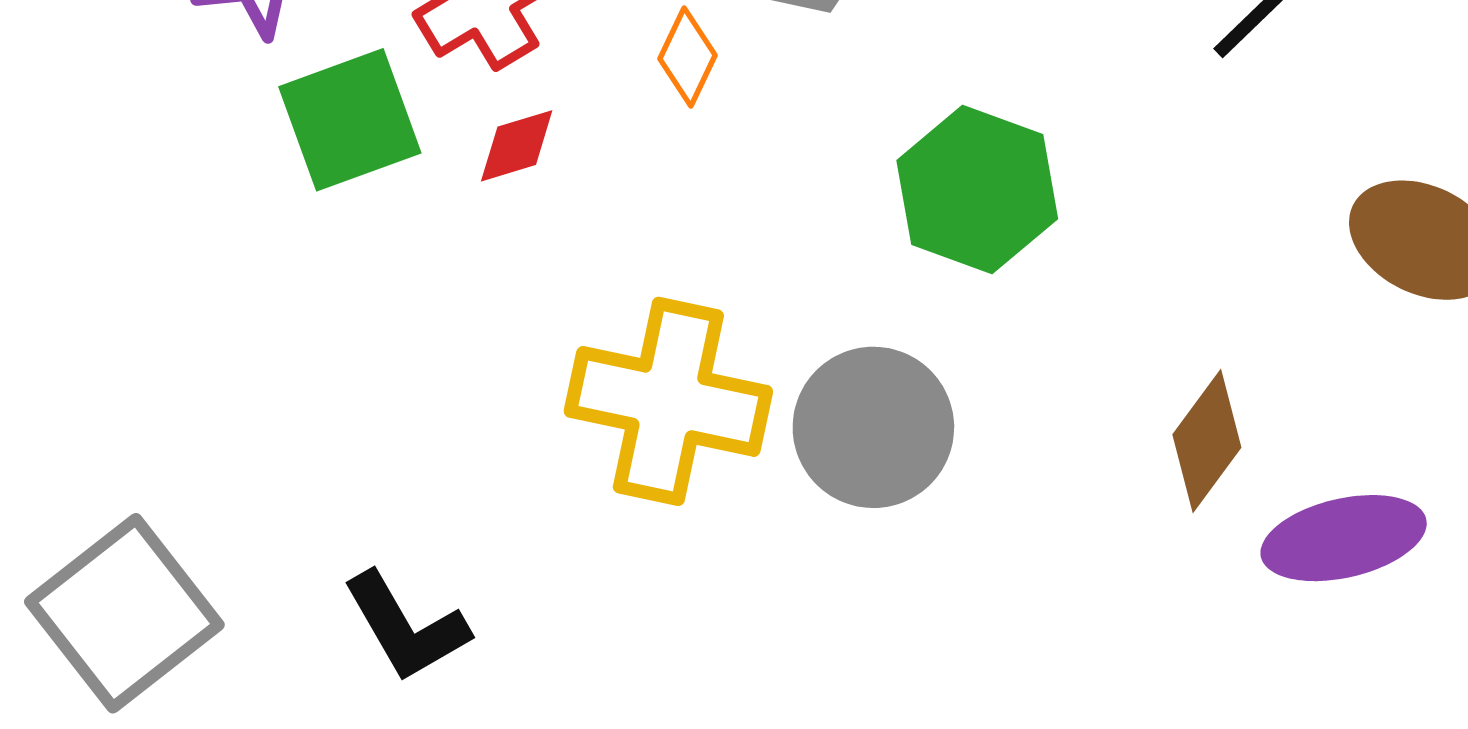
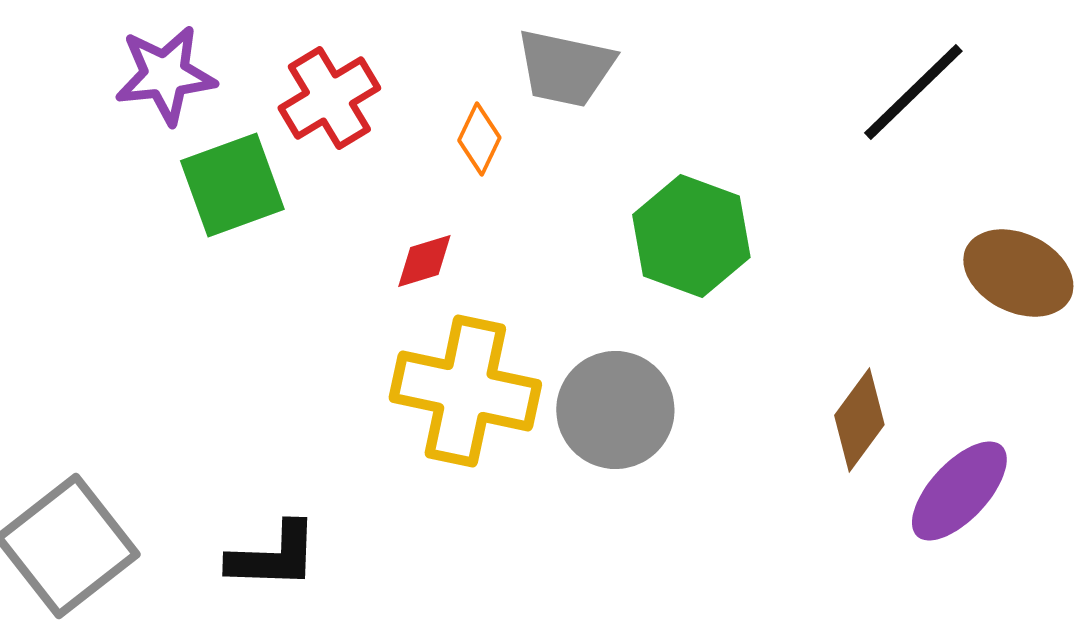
red diamond: (517, 146) -> (424, 261), moved
purple ellipse: (1344, 538) -> (959, 491), turned -34
black L-shape: (406, 627) -> (273, 556), turned -58

